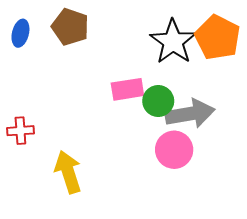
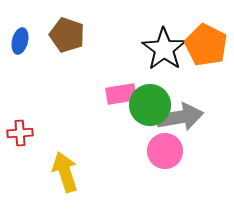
green circle: (158, 101) -> (150, 105), size x1.4

